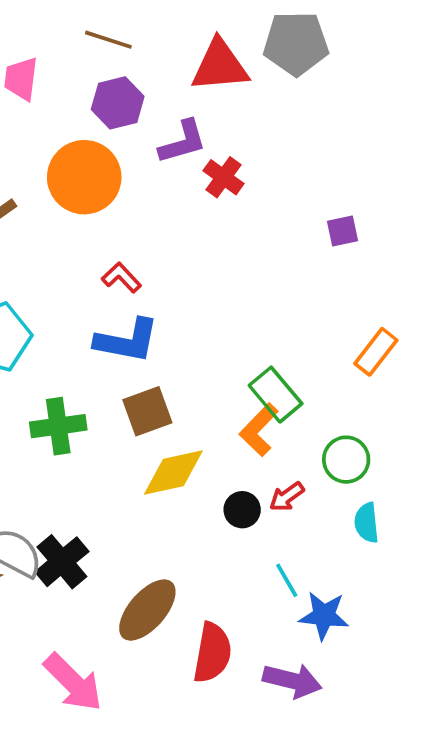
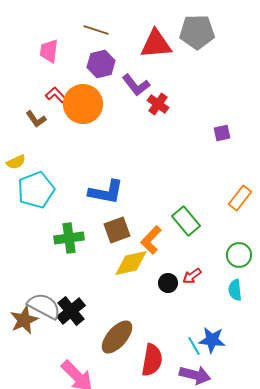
purple L-shape: (183, 142) -> (136, 85), turned 68
red L-shape: (121, 277) -> (56, 95), moved
orange L-shape: (259, 430) -> (151, 240), moved
green circle: (346, 460) -> (239, 255), moved
cyan line: (287, 580) -> (194, 346), moved

